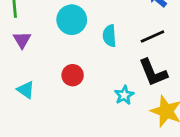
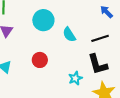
cyan semicircle: (109, 36) -> (69, 35), turned -35

